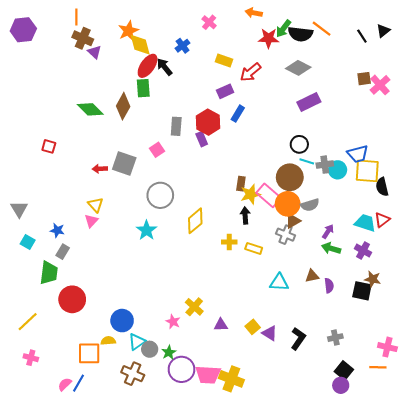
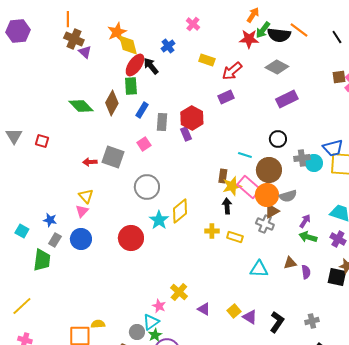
orange arrow: (254, 13) -> (253, 15), moved, turned 112
purple rectangle: (225, 91) -> (226, 97), moved
blue rectangle: (238, 114) -> (142, 110), moved
cyan line: (307, 161) -> (245, 155), moved
gray triangle: (19, 209) -> (14, 136), moved
cyan star: (146, 230) -> (159, 220), moved
red circle: (72, 299) -> (131, 238), moved
blue circle: (122, 321) -> (81, 239), moved
purple triangle: (221, 325) -> (204, 309), turned 32
cyan triangle: (137, 342) -> (151, 322), moved

